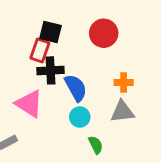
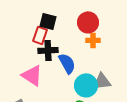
orange cross: (124, 82) -> (93, 40), moved
cyan circle: (80, 117) -> (86, 85), moved, size x1.5

